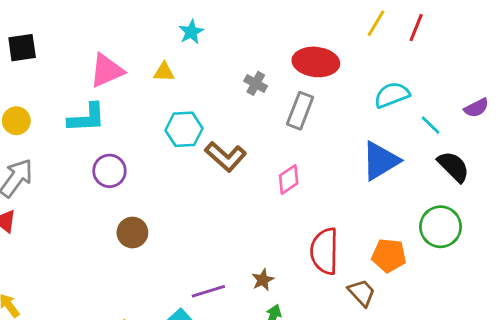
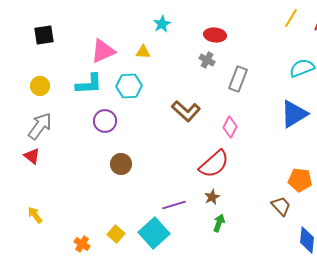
red ellipse: (316, 62) -> (215, 35), moved, size x0.7
cyan hexagon: (184, 129) -> (129, 86), moved
pink diamond: (289, 179) -> (230, 127), turned -30
red semicircle: (324, 251) -> (214, 164), moved, turned -132

